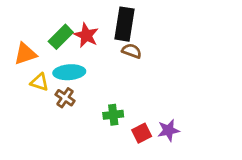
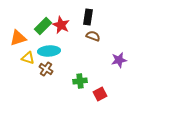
black rectangle: (125, 24) -> (88, 17), size x0.7
purple star: (168, 130) -> (119, 60), moved

